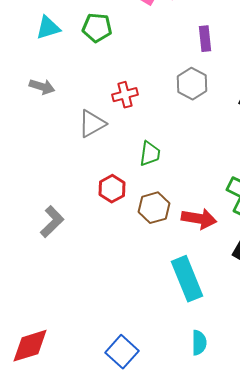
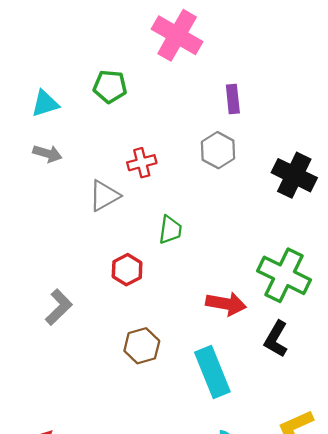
cyan triangle: (48, 28) -> (45, 104), moved
brown hexagon: (154, 208) -> (142, 346), moved

